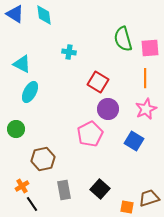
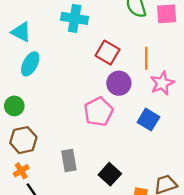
cyan cross: (69, 52) -> (75, 18), size x1.6
orange line: (145, 78) -> (146, 58), moved
brown hexagon: (43, 159) -> (23, 140), moved
gray rectangle: (64, 190) -> (69, 161), moved

